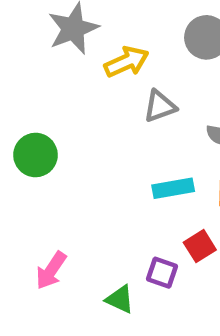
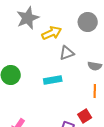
cyan rectangle: (173, 188) -> (53, 80), moved

